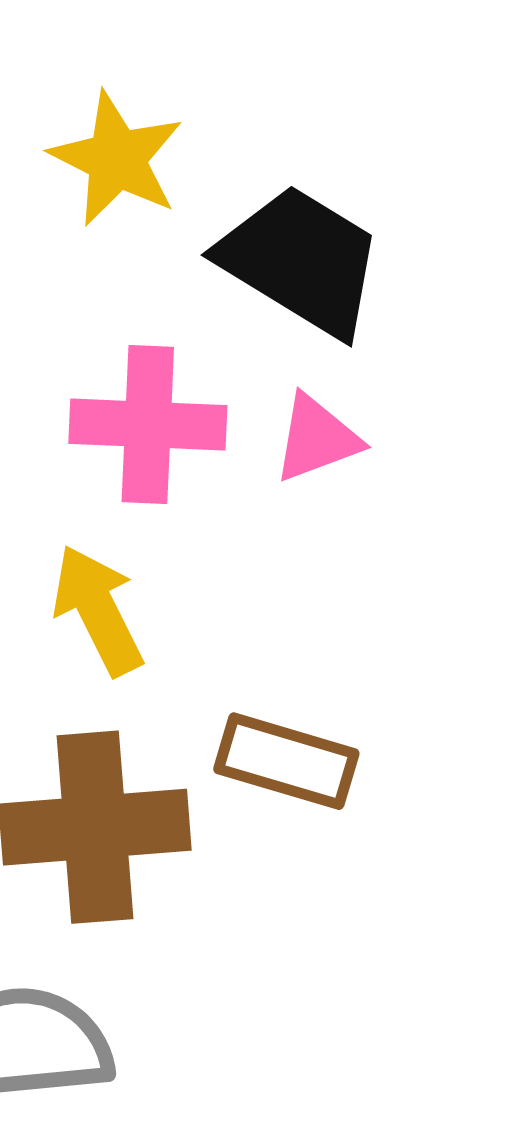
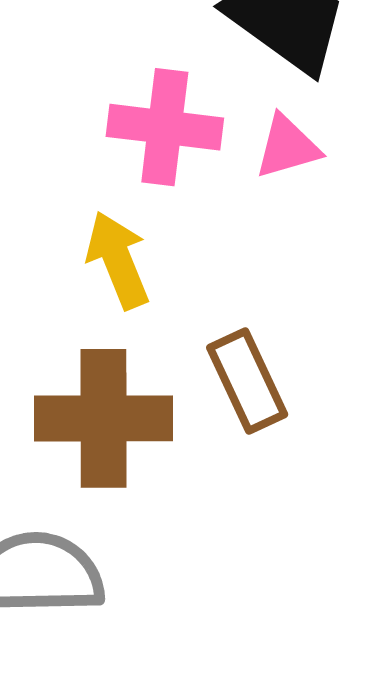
brown rectangle: (286, 761) -> (247, 381), turned 44

